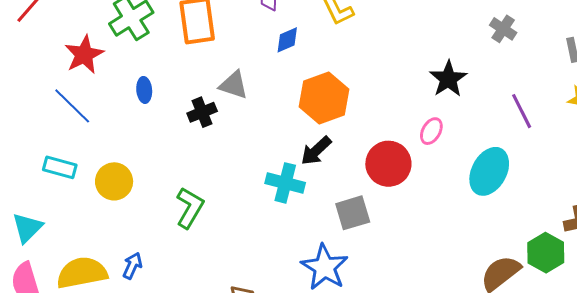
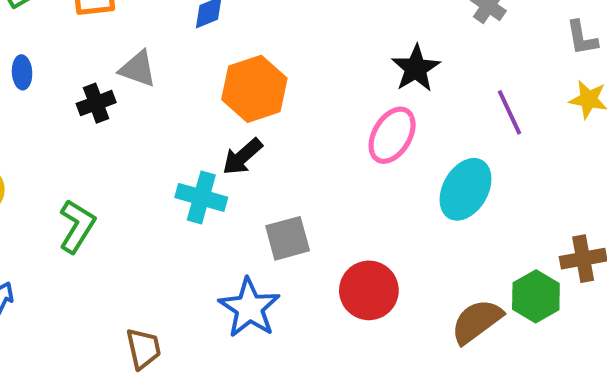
pink ellipse: (431, 131) -> (392, 135), size x1.6
red circle: (388, 164) -> (369, 290), moved

